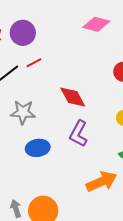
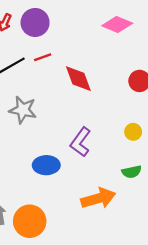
red diamond: (73, 97) -> (78, 79), moved
blue ellipse: (38, 148) -> (46, 165), moved

